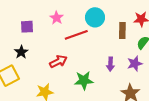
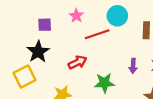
black star: (21, 52) -> (38, 52), size x1.5

